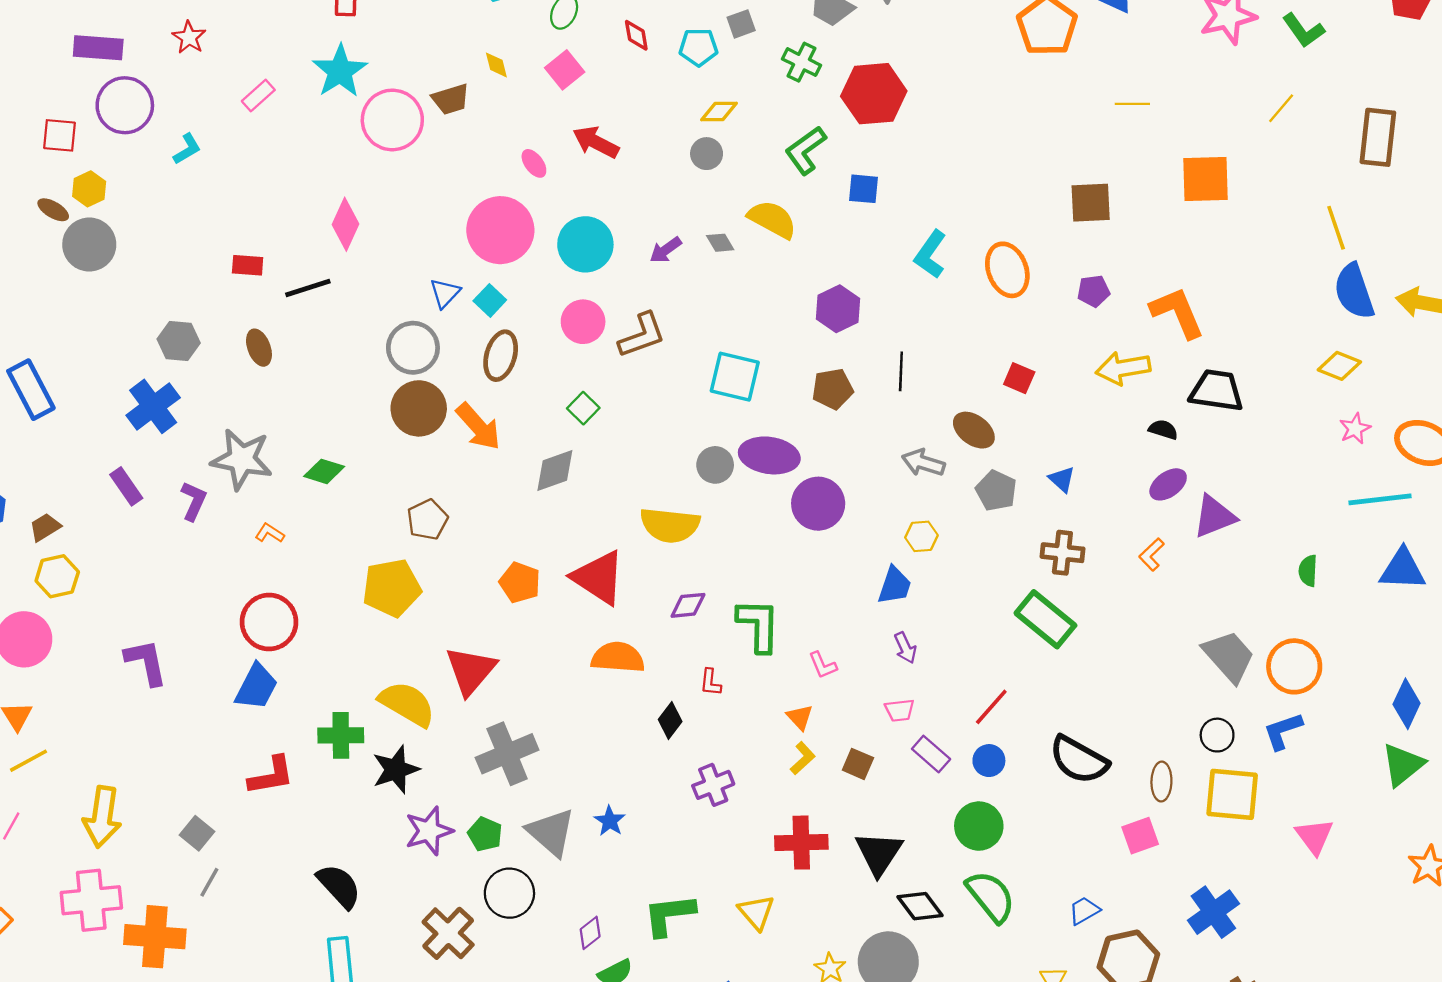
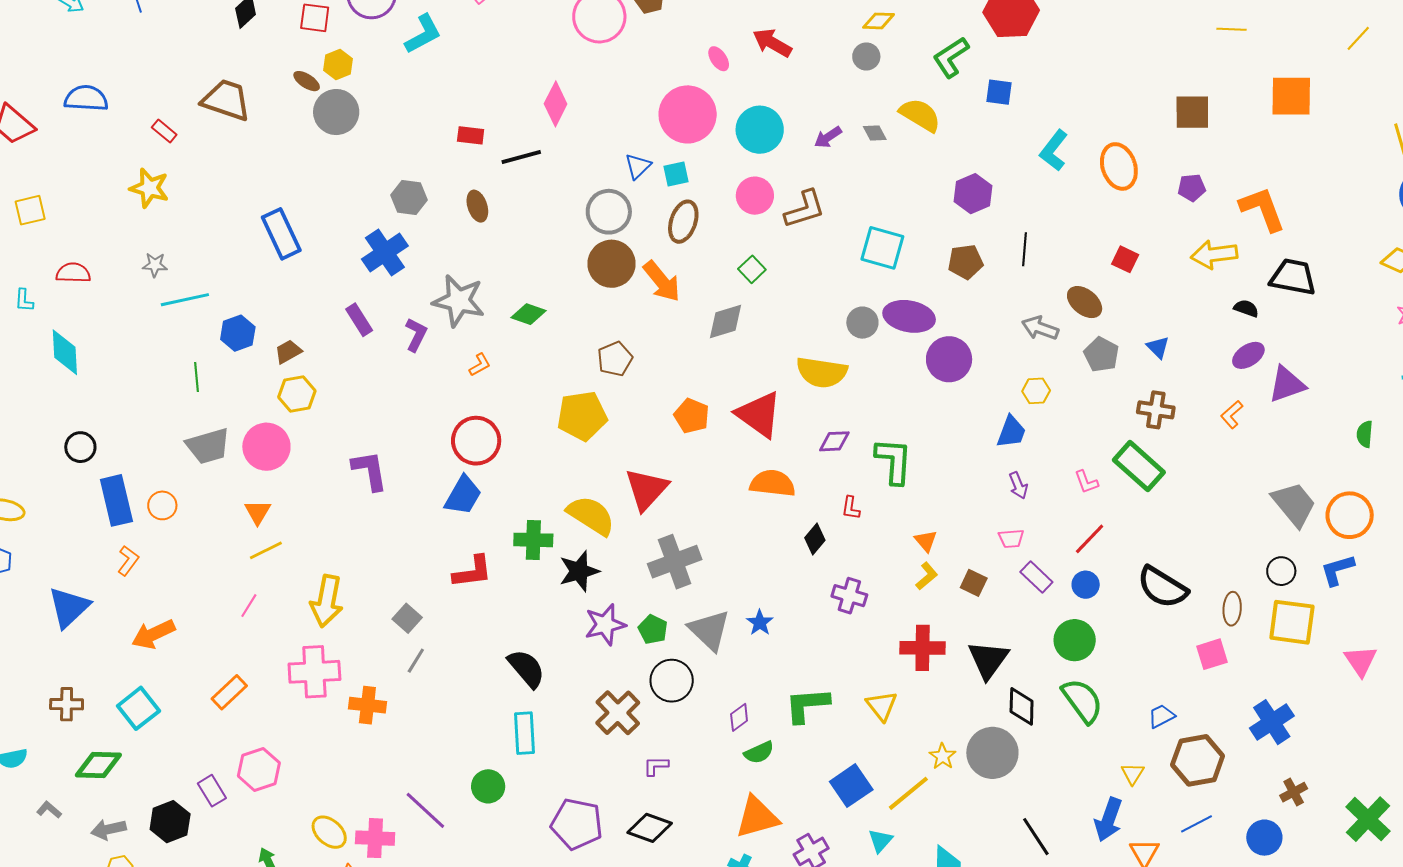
cyan L-shape: (187, 149) -> (423, 34), size x1.5
cyan square: (490, 300) -> (676, 174), turned 32
orange L-shape: (270, 533) -> (480, 365), turned 115
pink L-shape: (823, 665) -> (1086, 482), moved
purple cross: (713, 785) -> (849, 596), turned 36
black diamond: (920, 906) -> (1022, 706), turned 36
orange cross: (155, 937) -> (367, 705), size x0.7

